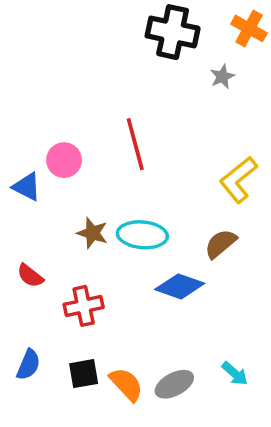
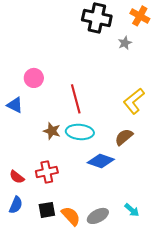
red line: (135, 144) -> (76, 99), moved
pink circle: (64, 160) -> (34, 78), moved
red semicircle: (30, 276) -> (17, 177), moved

